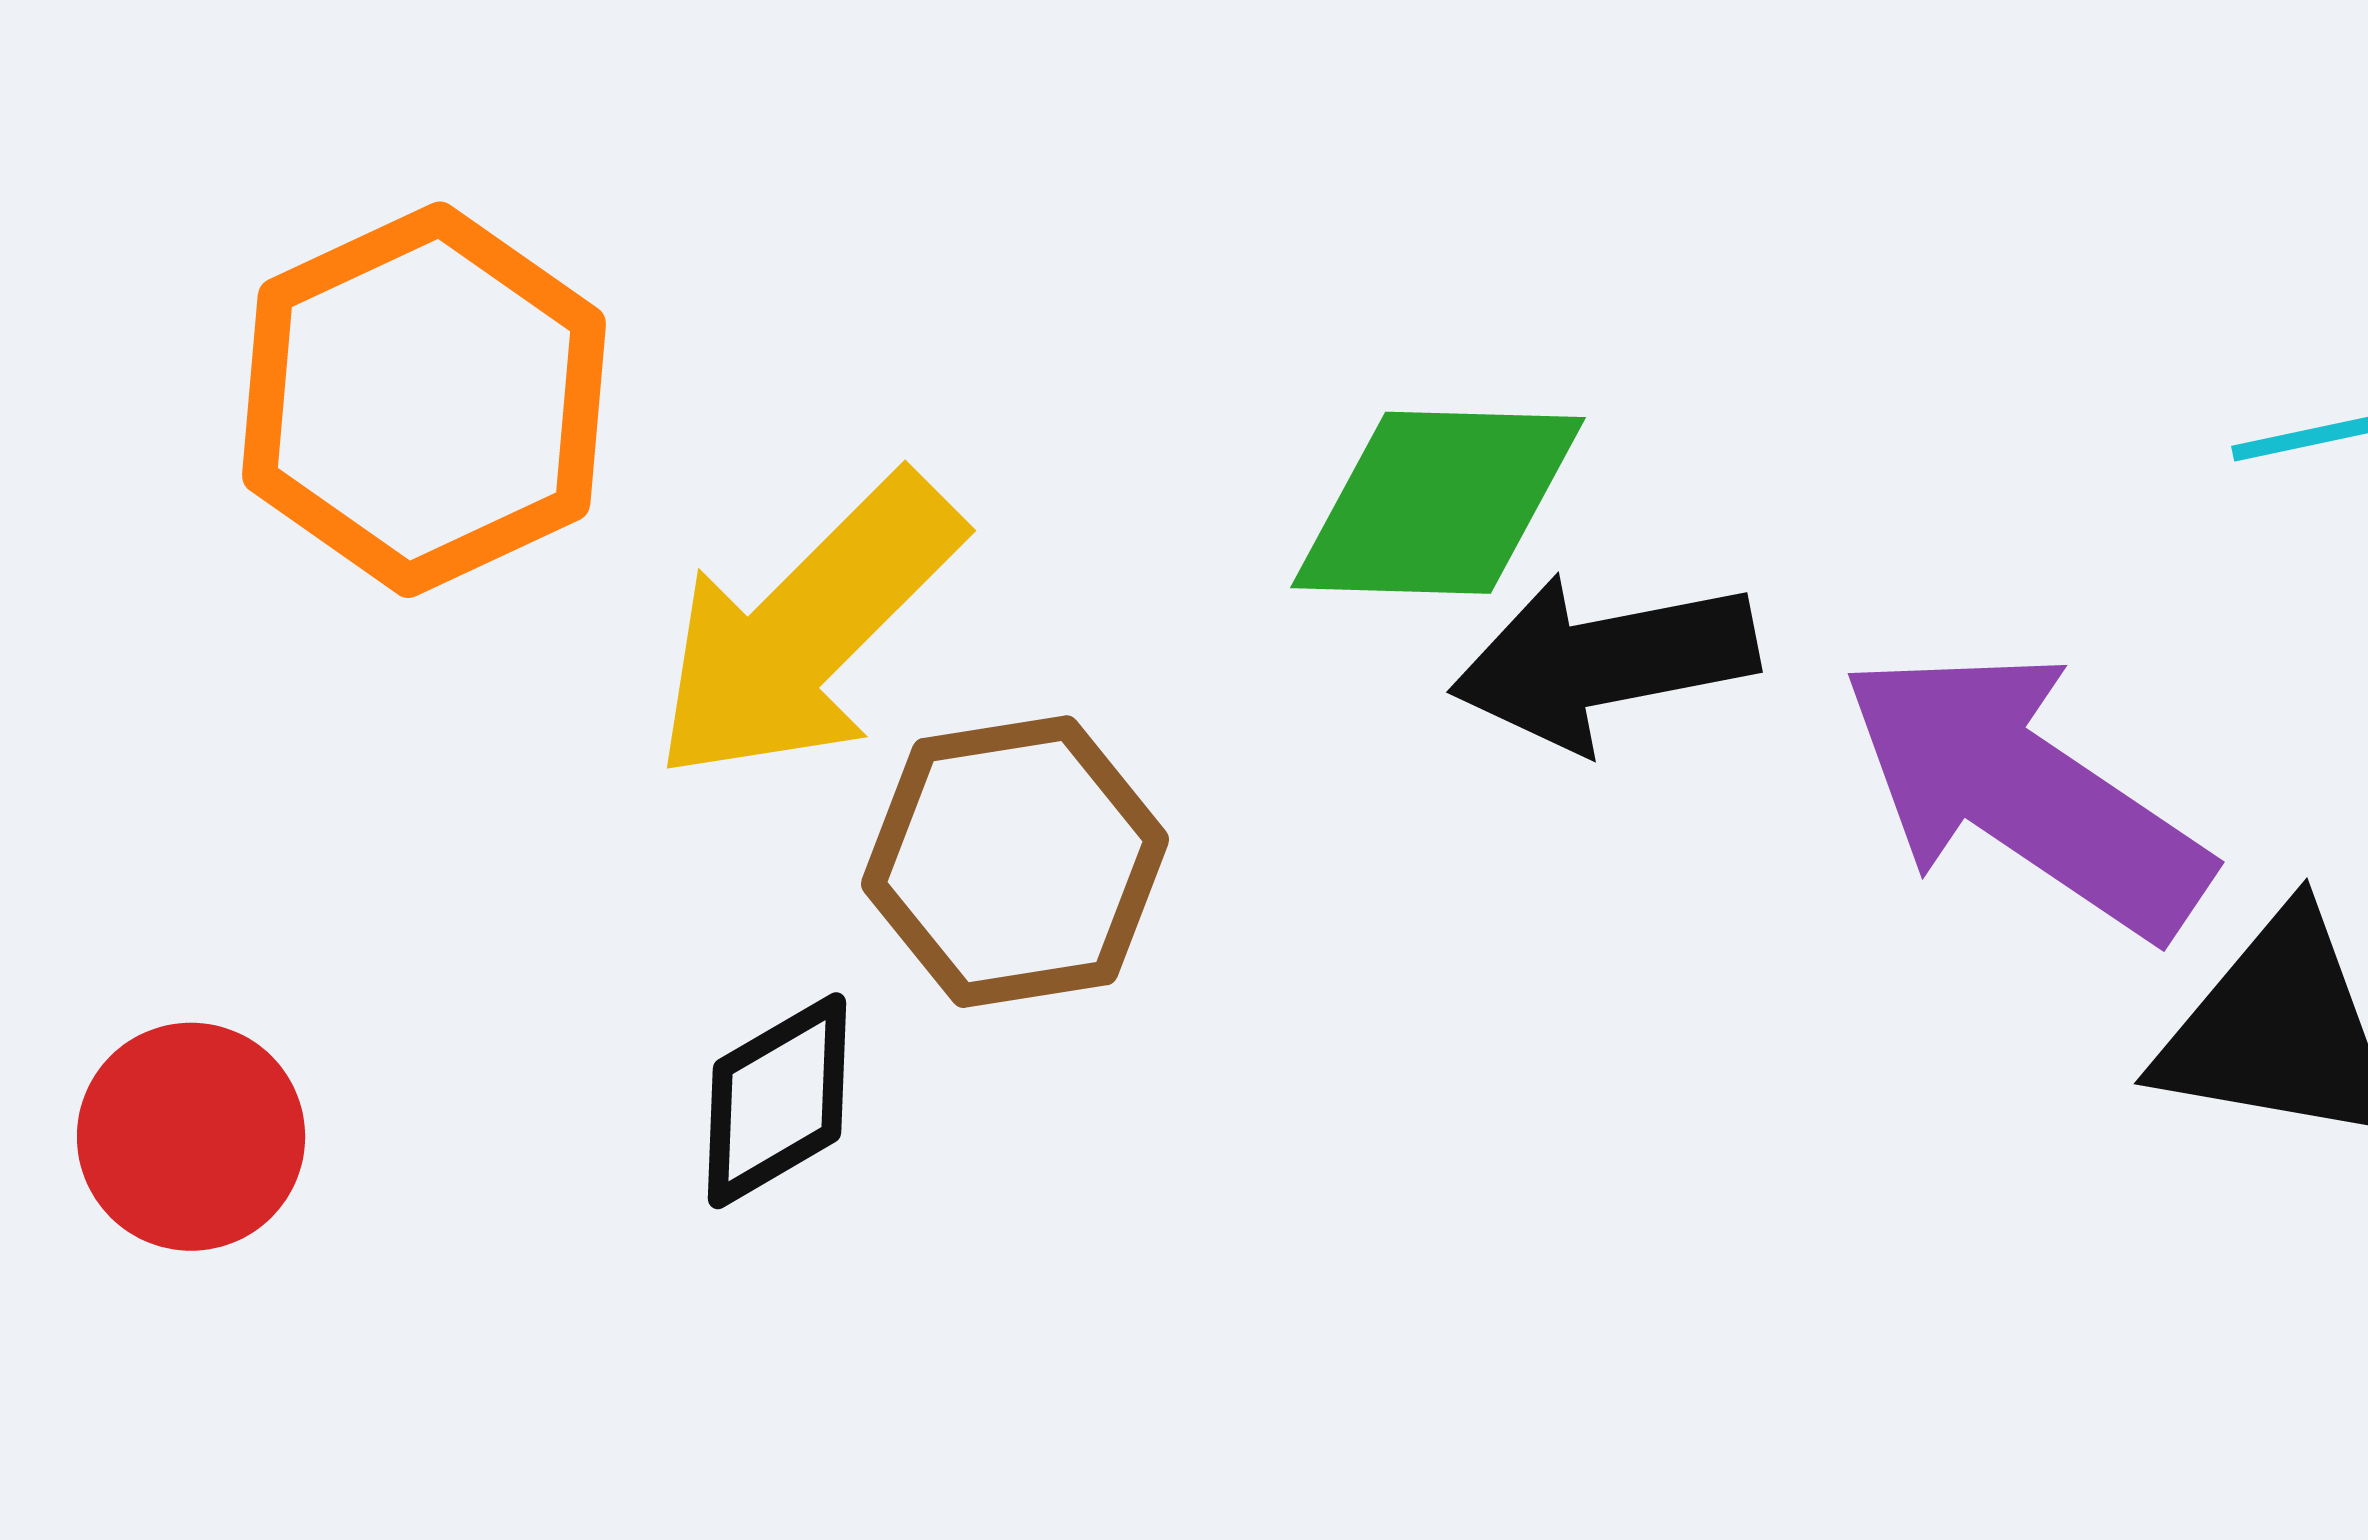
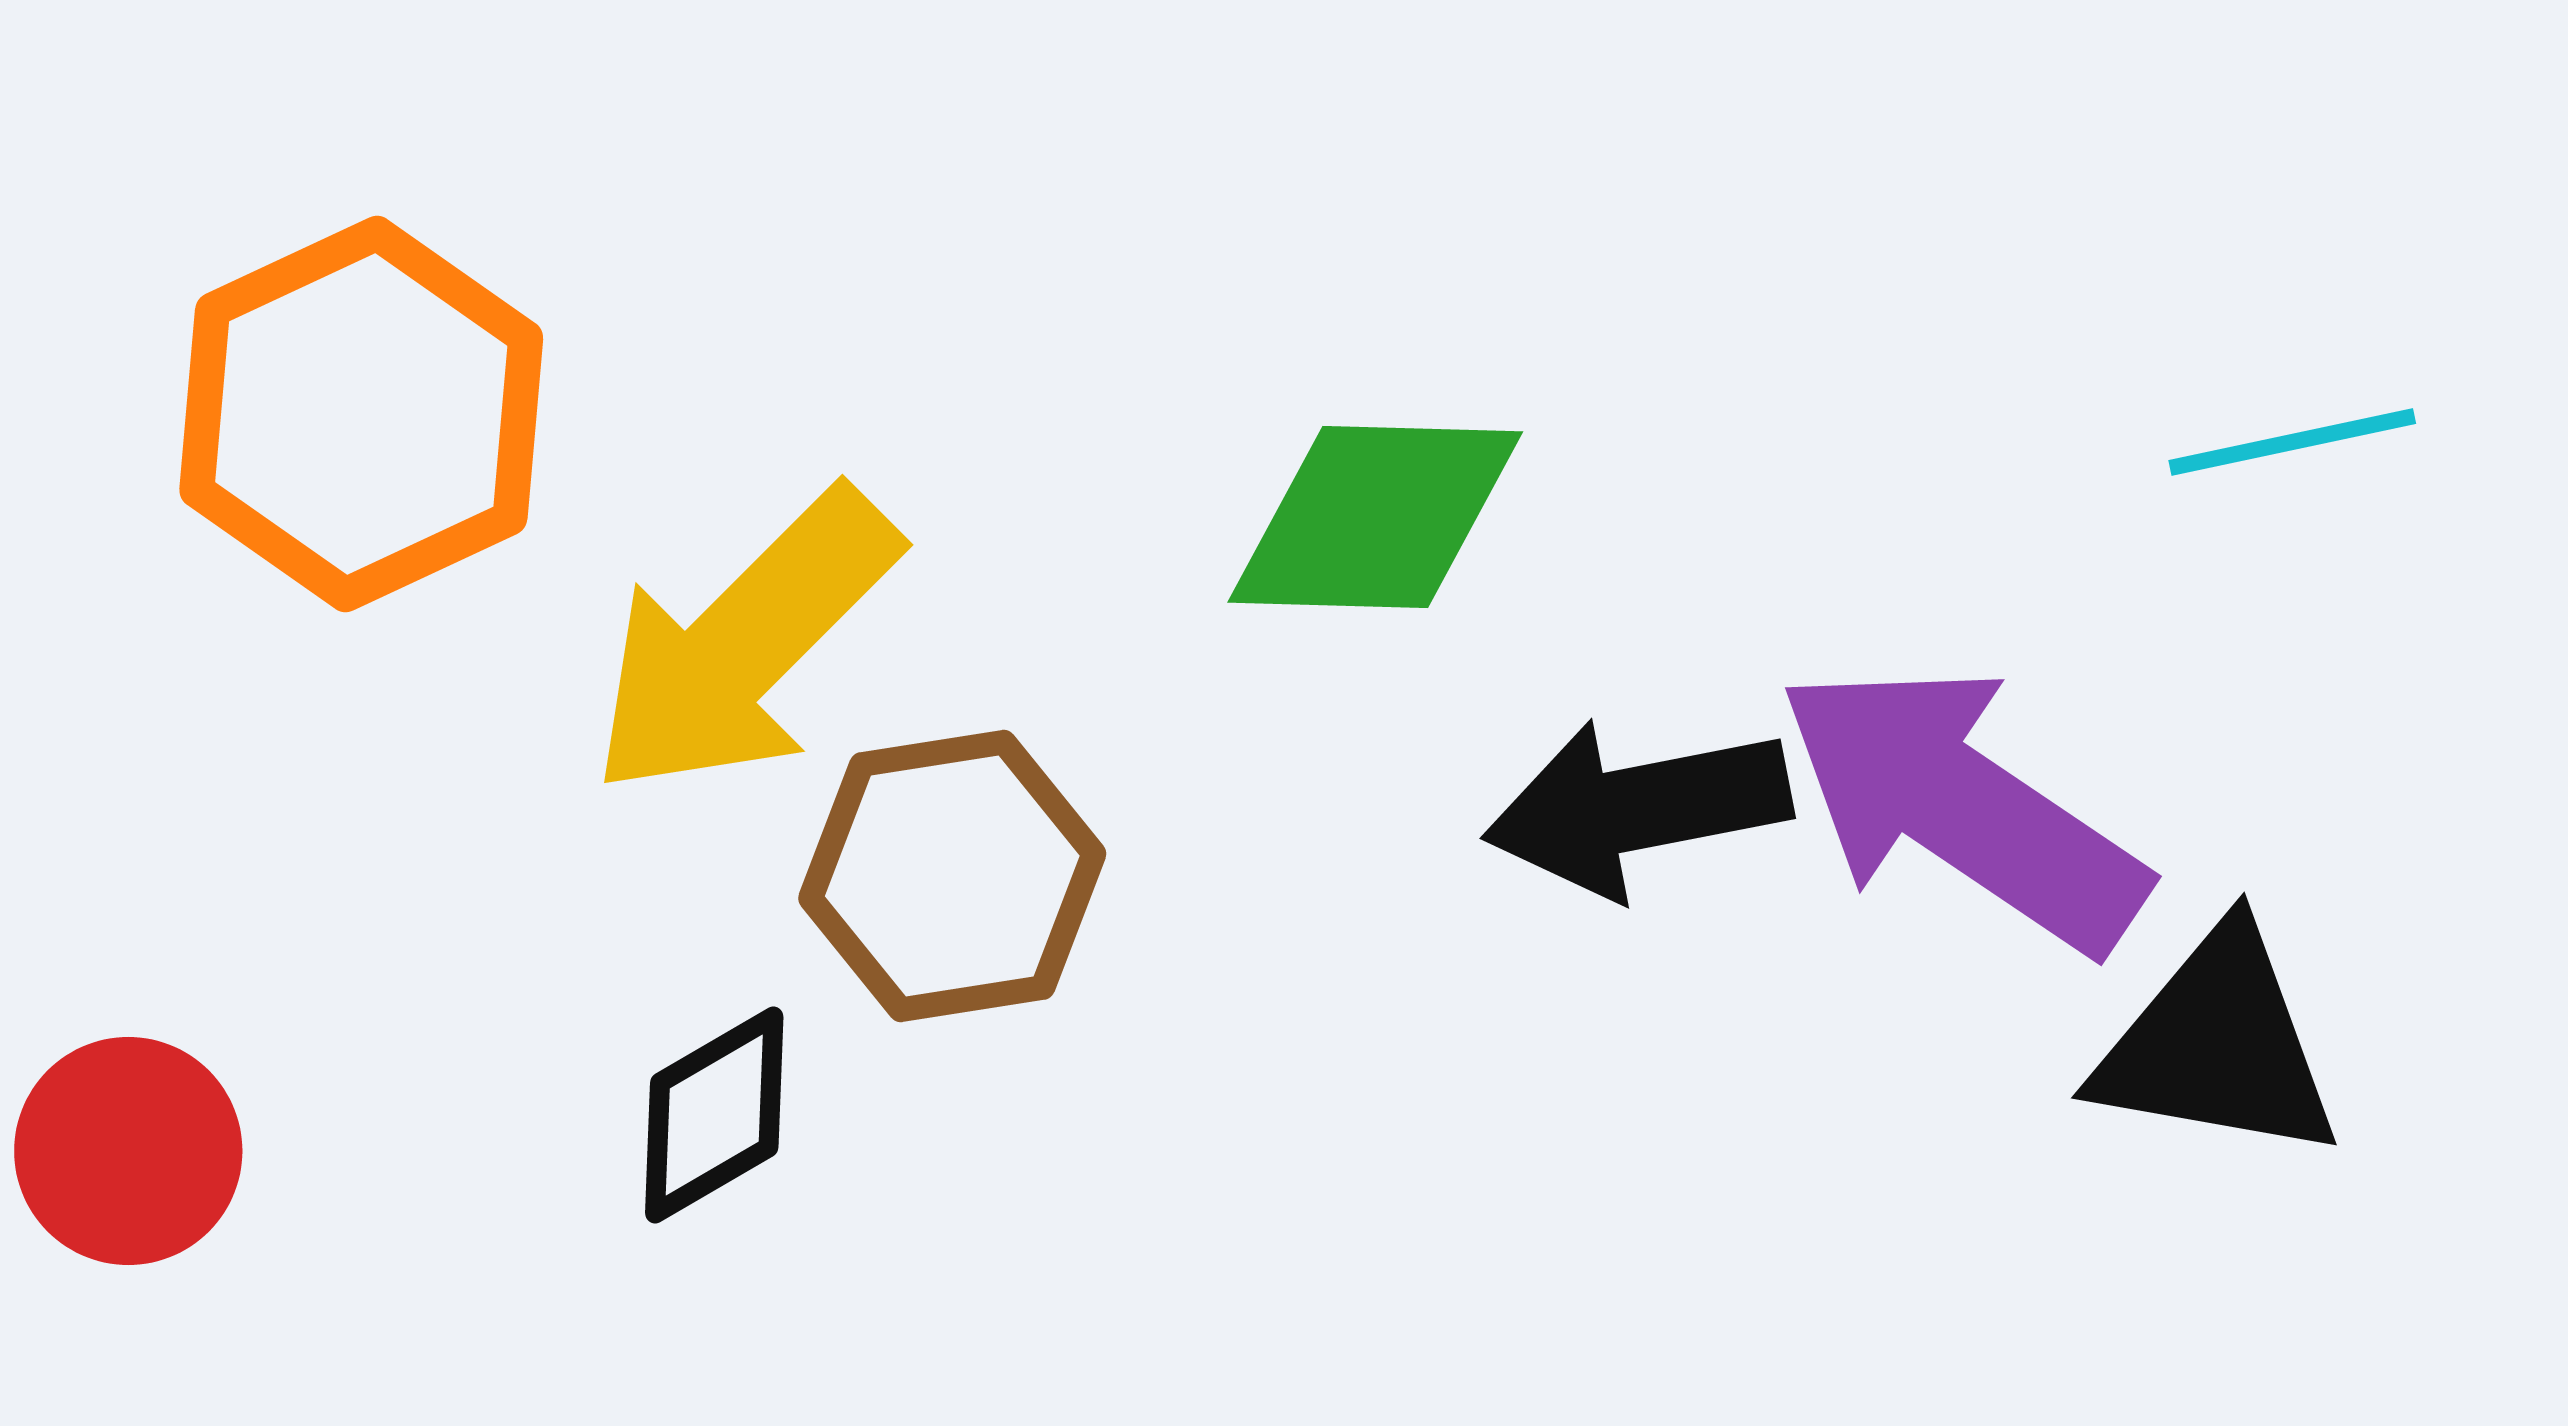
black arrow: (1604, 662) -> (1637, 808), moved

